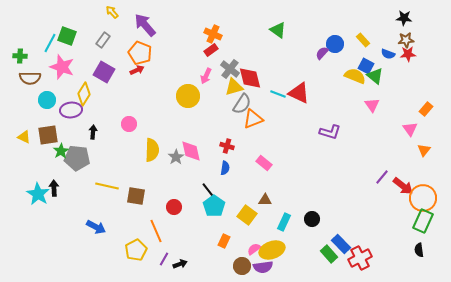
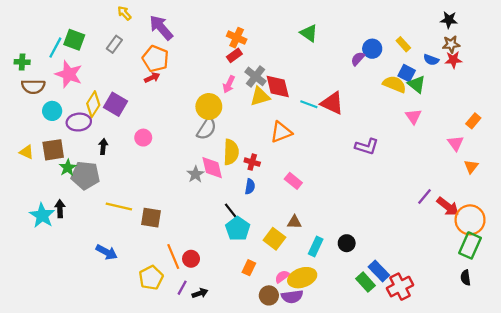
purple square: (104, 72) -> (115, 104), moved
gray semicircle: (242, 104) -> (207, 129), moved
yellow semicircle: (152, 150) -> (231, 152), moved
red circle: (174, 207) -> (191, 259), moved

